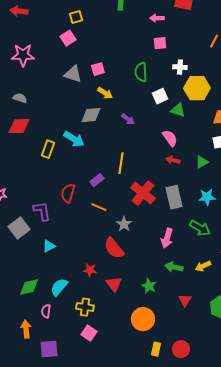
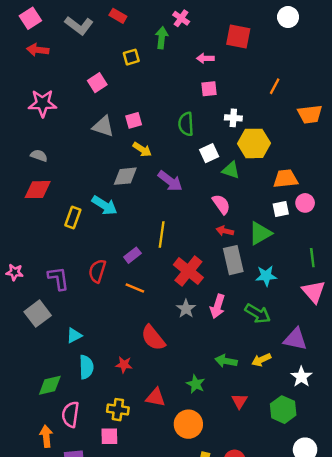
yellow square: (76, 17) -> (131, 57), moved
purple arrow: (128, 119) -> (170, 181), size x1.5
green triangle: (202, 162) -> (260, 233), size x1.5
gray rectangle: (174, 197) -> (233, 260), moved
purple L-shape: (42, 211) -> (58, 278), moved
gray star: (124, 224) -> (186, 309), moved
pink arrow: (167, 238) -> (218, 306), moved
red triangle: (114, 284) -> (156, 397), moved, turned -42
cyan semicircle: (59, 287) -> (86, 367), moved, turned 138
pink semicircle: (46, 311) -> (70, 414), size x1.5
pink square: (89, 333) -> (109, 436), moved, turned -35

